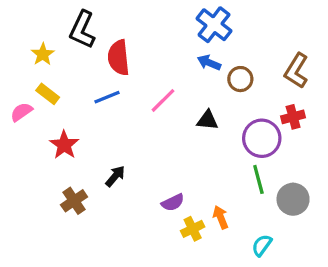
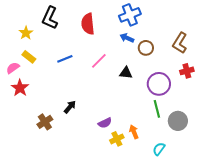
blue cross: (214, 25) -> (130, 15), turned 30
red semicircle: (119, 58) -> (88, 24), moved
red cross: (293, 117) -> (187, 71), moved
red star: (64, 145) -> (20, 88), moved

